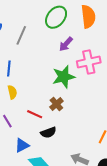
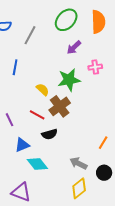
pink cross: (89, 62) -> (95, 67), size x0.6
yellow semicircle: (12, 92) -> (43, 89), moved, turned -40
brown cross: (56, 104) -> (60, 106), size x1.5

